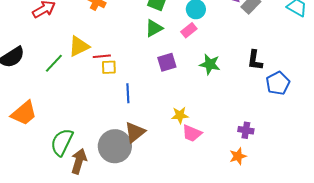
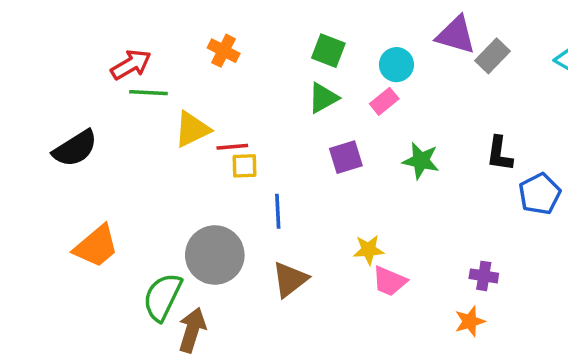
green line: (54, 63) -> (148, 93), moved, turned 50
gray circle: (115, 146) -> (215, 255), moved

